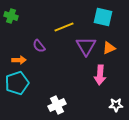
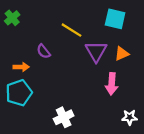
green cross: (11, 16) -> (12, 18), turned 32
yellow line: (64, 27) -> (71, 30), turned 54

